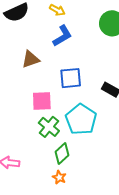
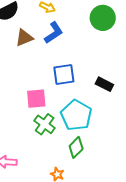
brown triangle: (30, 59) -> (24, 38), moved
green diamond: (62, 154) -> (76, 147), moved

